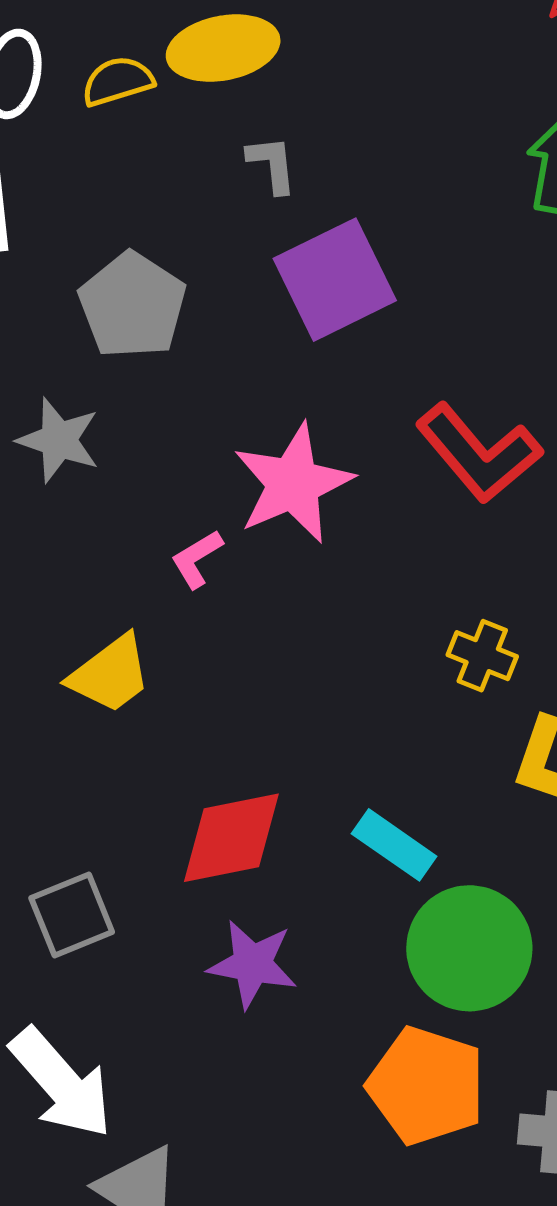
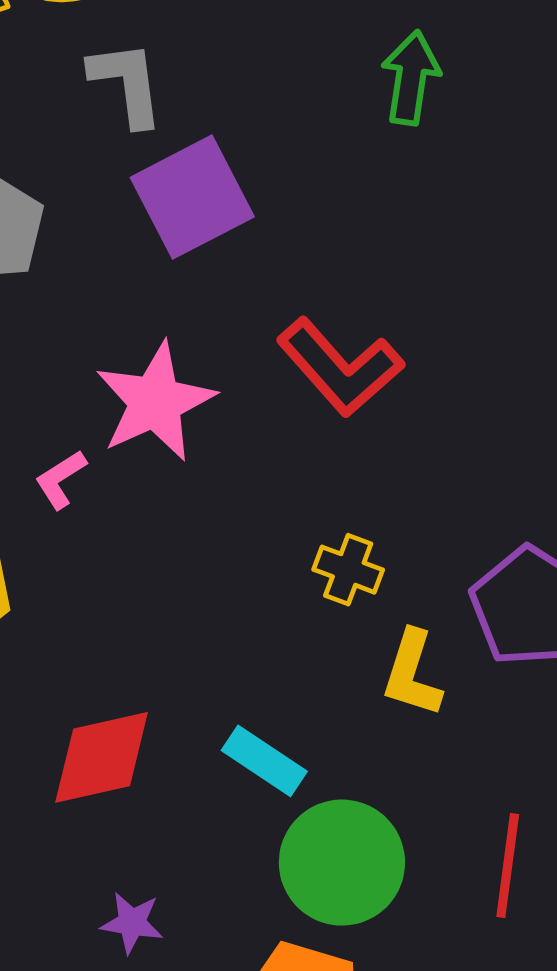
gray L-shape: (272, 164) -> (127, 83), size x1.5
purple star: (252, 964) -> (132, 923), moved, size x0.7

